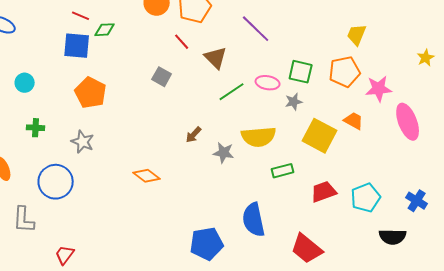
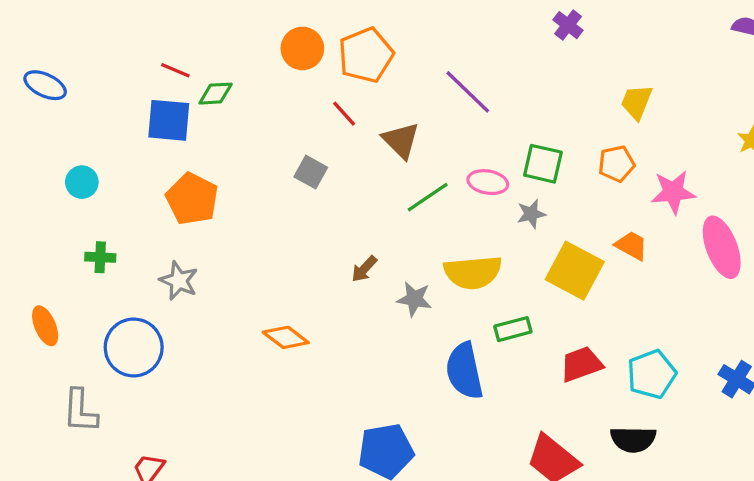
orange pentagon: (345, 72) -> (616, 164), size x0.7
blue semicircle: (254, 220) -> (464, 371), moved
black semicircle: (393, 237) -> (633, 439), moved

